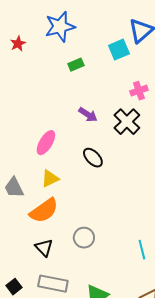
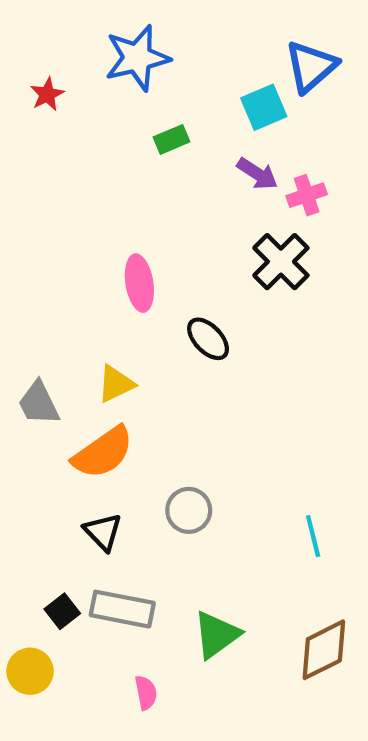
purple arrow: (88, 115) -> (257, 174), moved
pink ellipse: (46, 143) -> (139, 283), moved, turned -40
black square: (14, 287) -> (62, 611), moved

